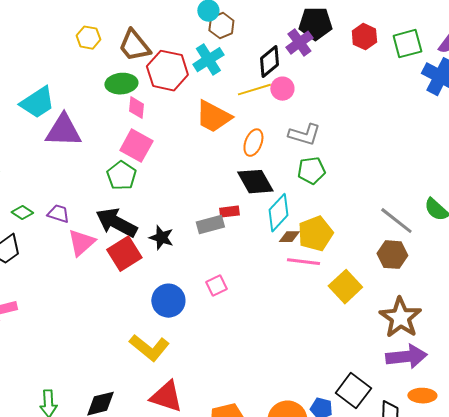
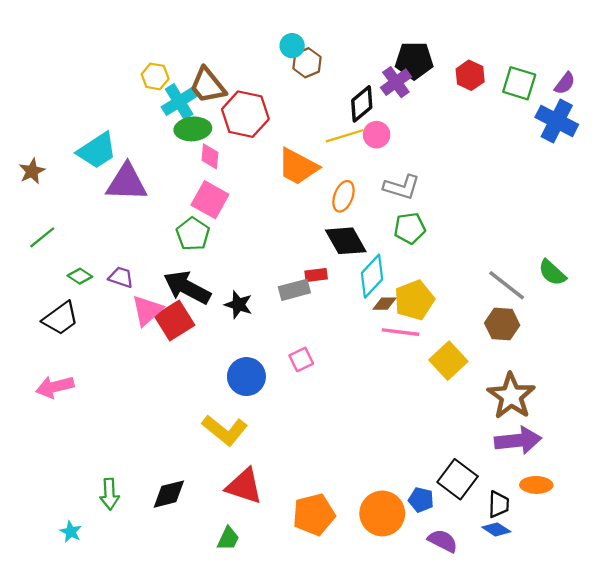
green square: (407, 44) -> (519, 83), turned 32
cyan cross: (208, 60) -> (179, 102), moved
red square: (124, 254) -> (175, 321), moved

